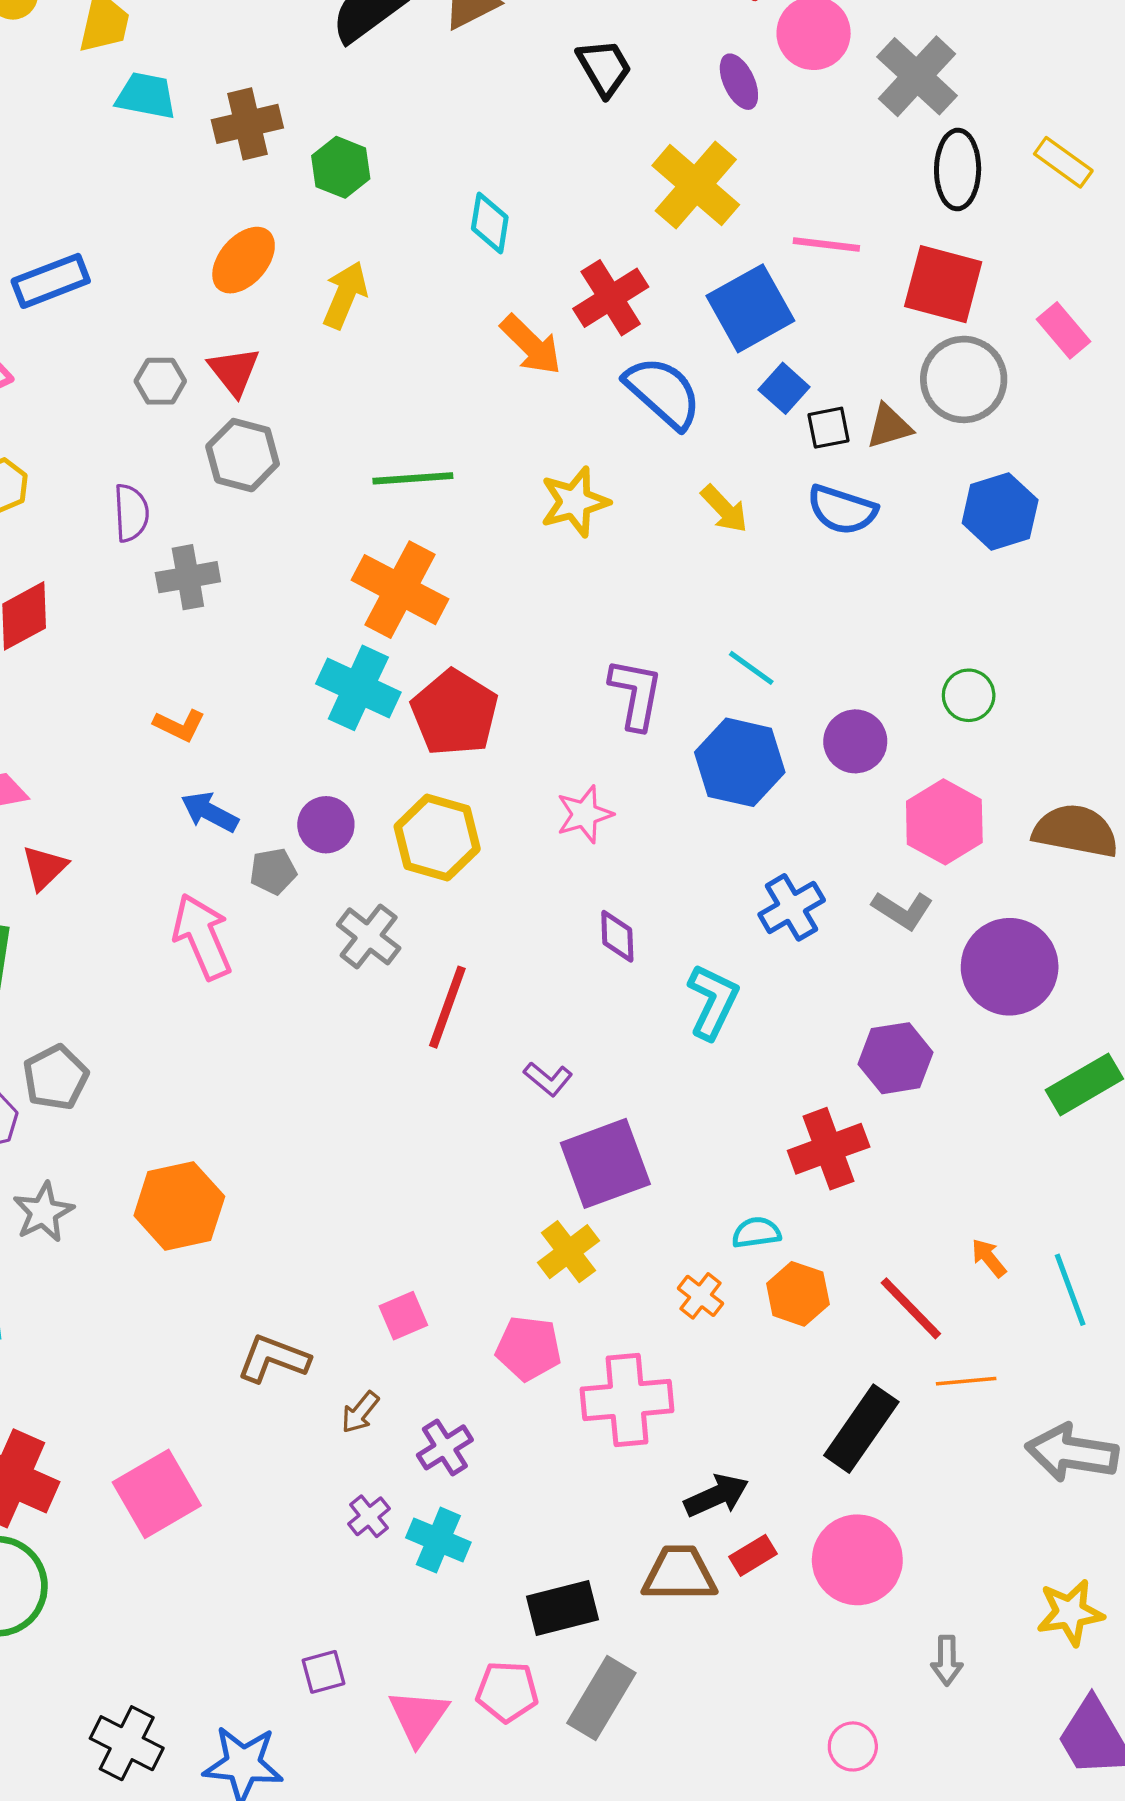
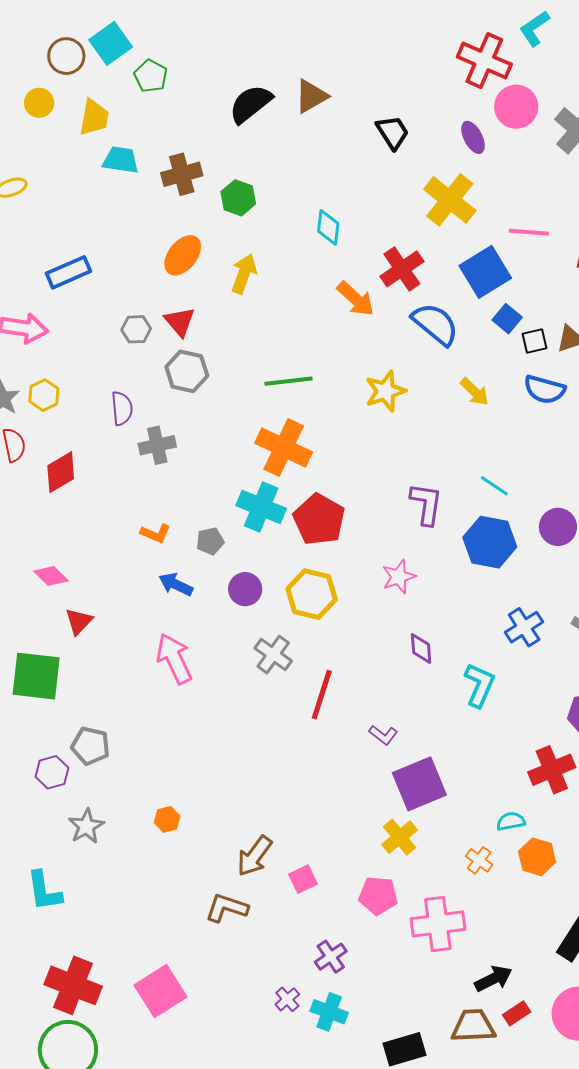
gray pentagon: (273, 871) -> (210, 541), moved
gray pentagon: (56, 1077) -> (90, 746), turned -30
orange hexagon: (179, 1206) -> (167, 819), size x0.5
brown arrow: (360, 1412) -> (254, 856), moved, size x1.6

